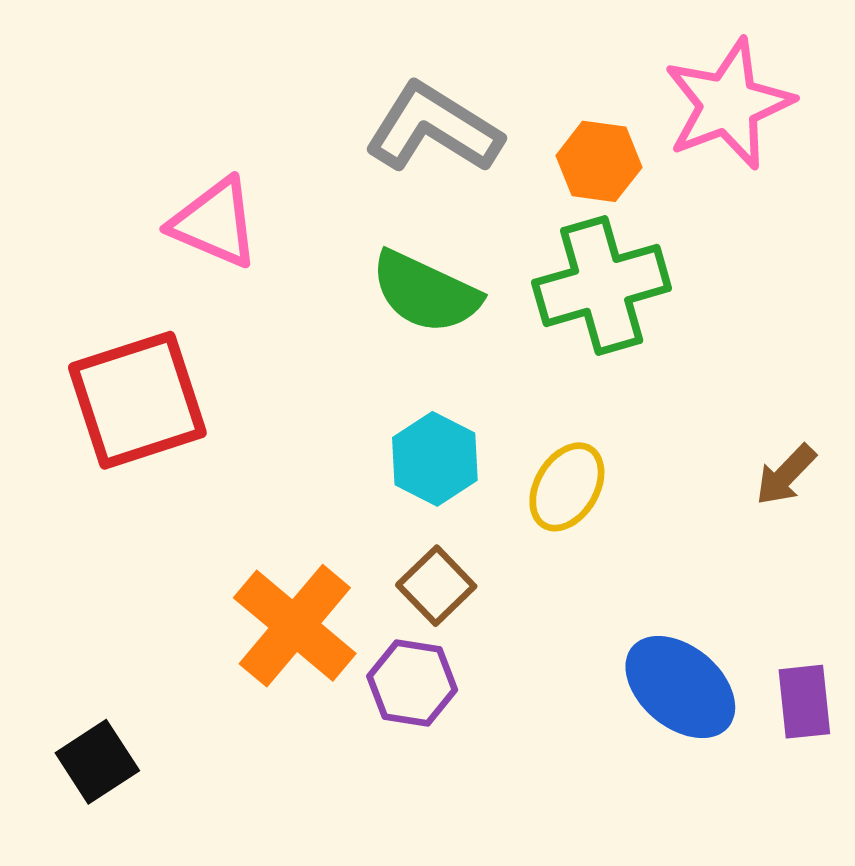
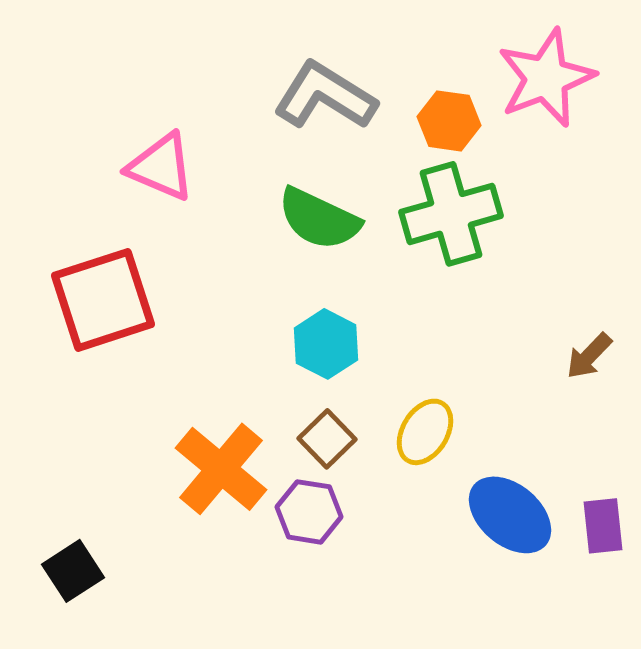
yellow ellipse: (567, 487) -> (425, 432), moved

